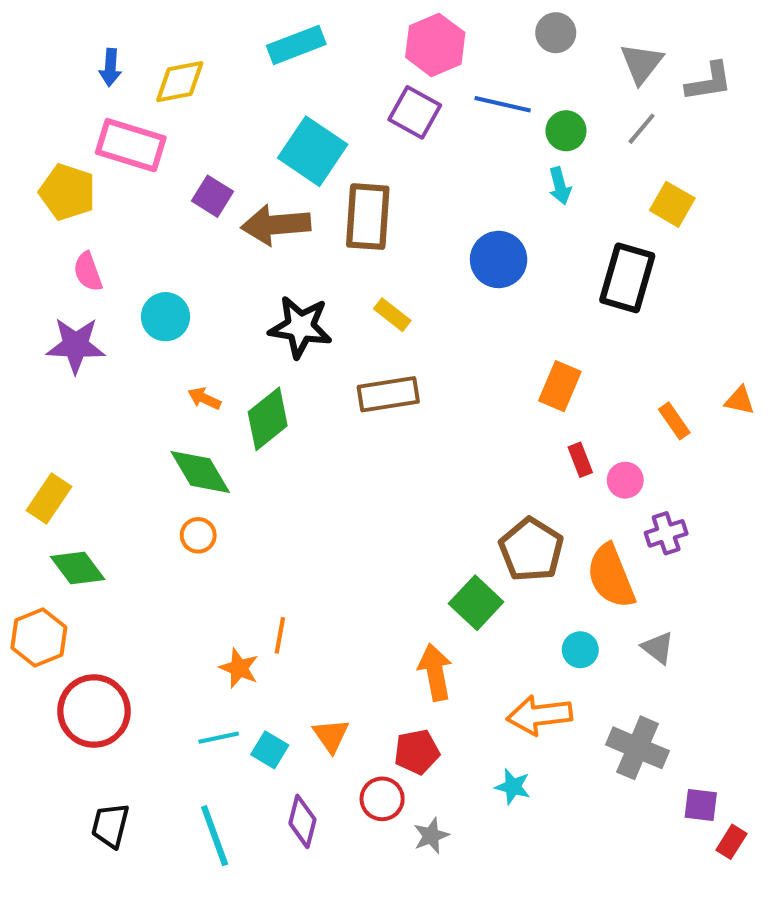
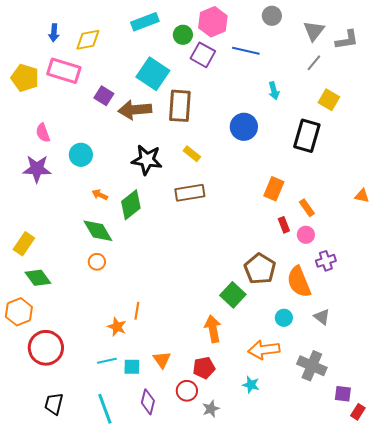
green circle: (566, 131) -> (183, 35), moved
yellow pentagon: (67, 192) -> (25, 78), moved
orange rectangle: (674, 421) -> (307, 208), moved
cyan square: (270, 750) -> (132, 367), turned -30

